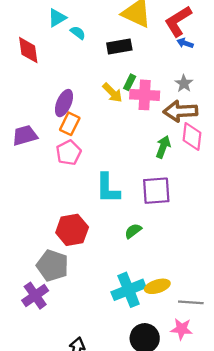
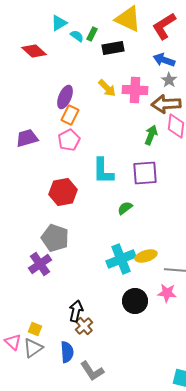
blue arrow: (185, 43) -> (164, 60), moved, size x1.5
red diamond: (28, 50) -> (34, 51), turned -40
green rectangle: (130, 82) -> (92, 34), moved
purple trapezoid: (25, 135) -> (27, 138), moved
red hexagon: (72, 230) -> (63, 192), moved

